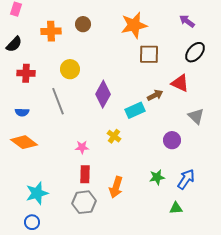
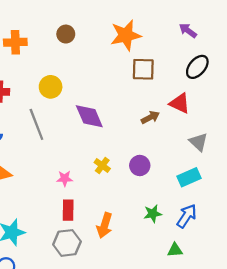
orange cross: (51, 31) -> (15, 42), moved
purple diamond: (103, 94) -> (89, 116), turned -52
cyan rectangle: (135, 110) -> (189, 177), moved
purple circle: (172, 140) -> (140, 166), moved

